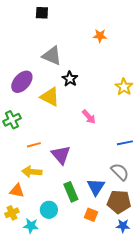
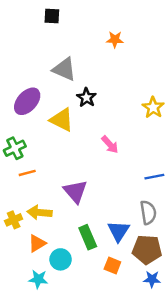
orange star: (100, 36) -> (115, 40), moved
orange line: (34, 145) -> (27, 173), moved
gray semicircle: (120, 172) -> (148, 212), turned 36
orange triangle: (17, 191) -> (37, 243), moved, turned -42
yellow cross: (12, 213) -> (14, 220), moved

